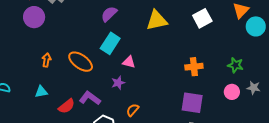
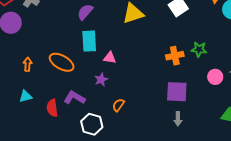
cyan rectangle: (110, 43) -> (89, 41), turned -30
green star: (235, 65) -> (199, 49), moved
red semicircle: (67, 106) -> (52, 108), turned 126

